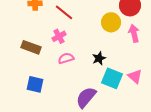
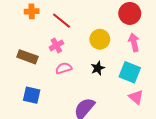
yellow circle: (111, 22) -> (100, 39), moved
pink triangle: (135, 76) -> (136, 97), moved
cyan square: (112, 78) -> (130, 72), moved

